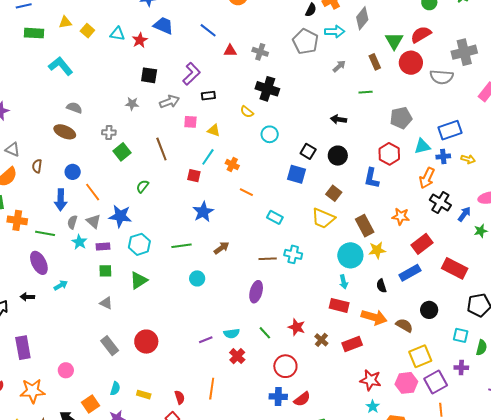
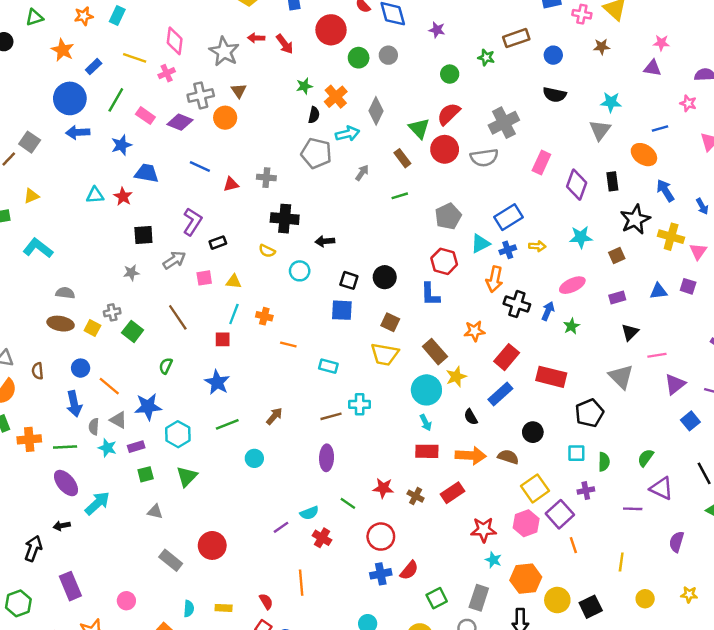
yellow square: (87, 31) -> (92, 328), moved
black arrow: (339, 119) -> (325, 241), moved
blue star: (203, 212) -> (217, 382), moved
cyan arrow: (61, 285) -> (97, 503), size x1.6

